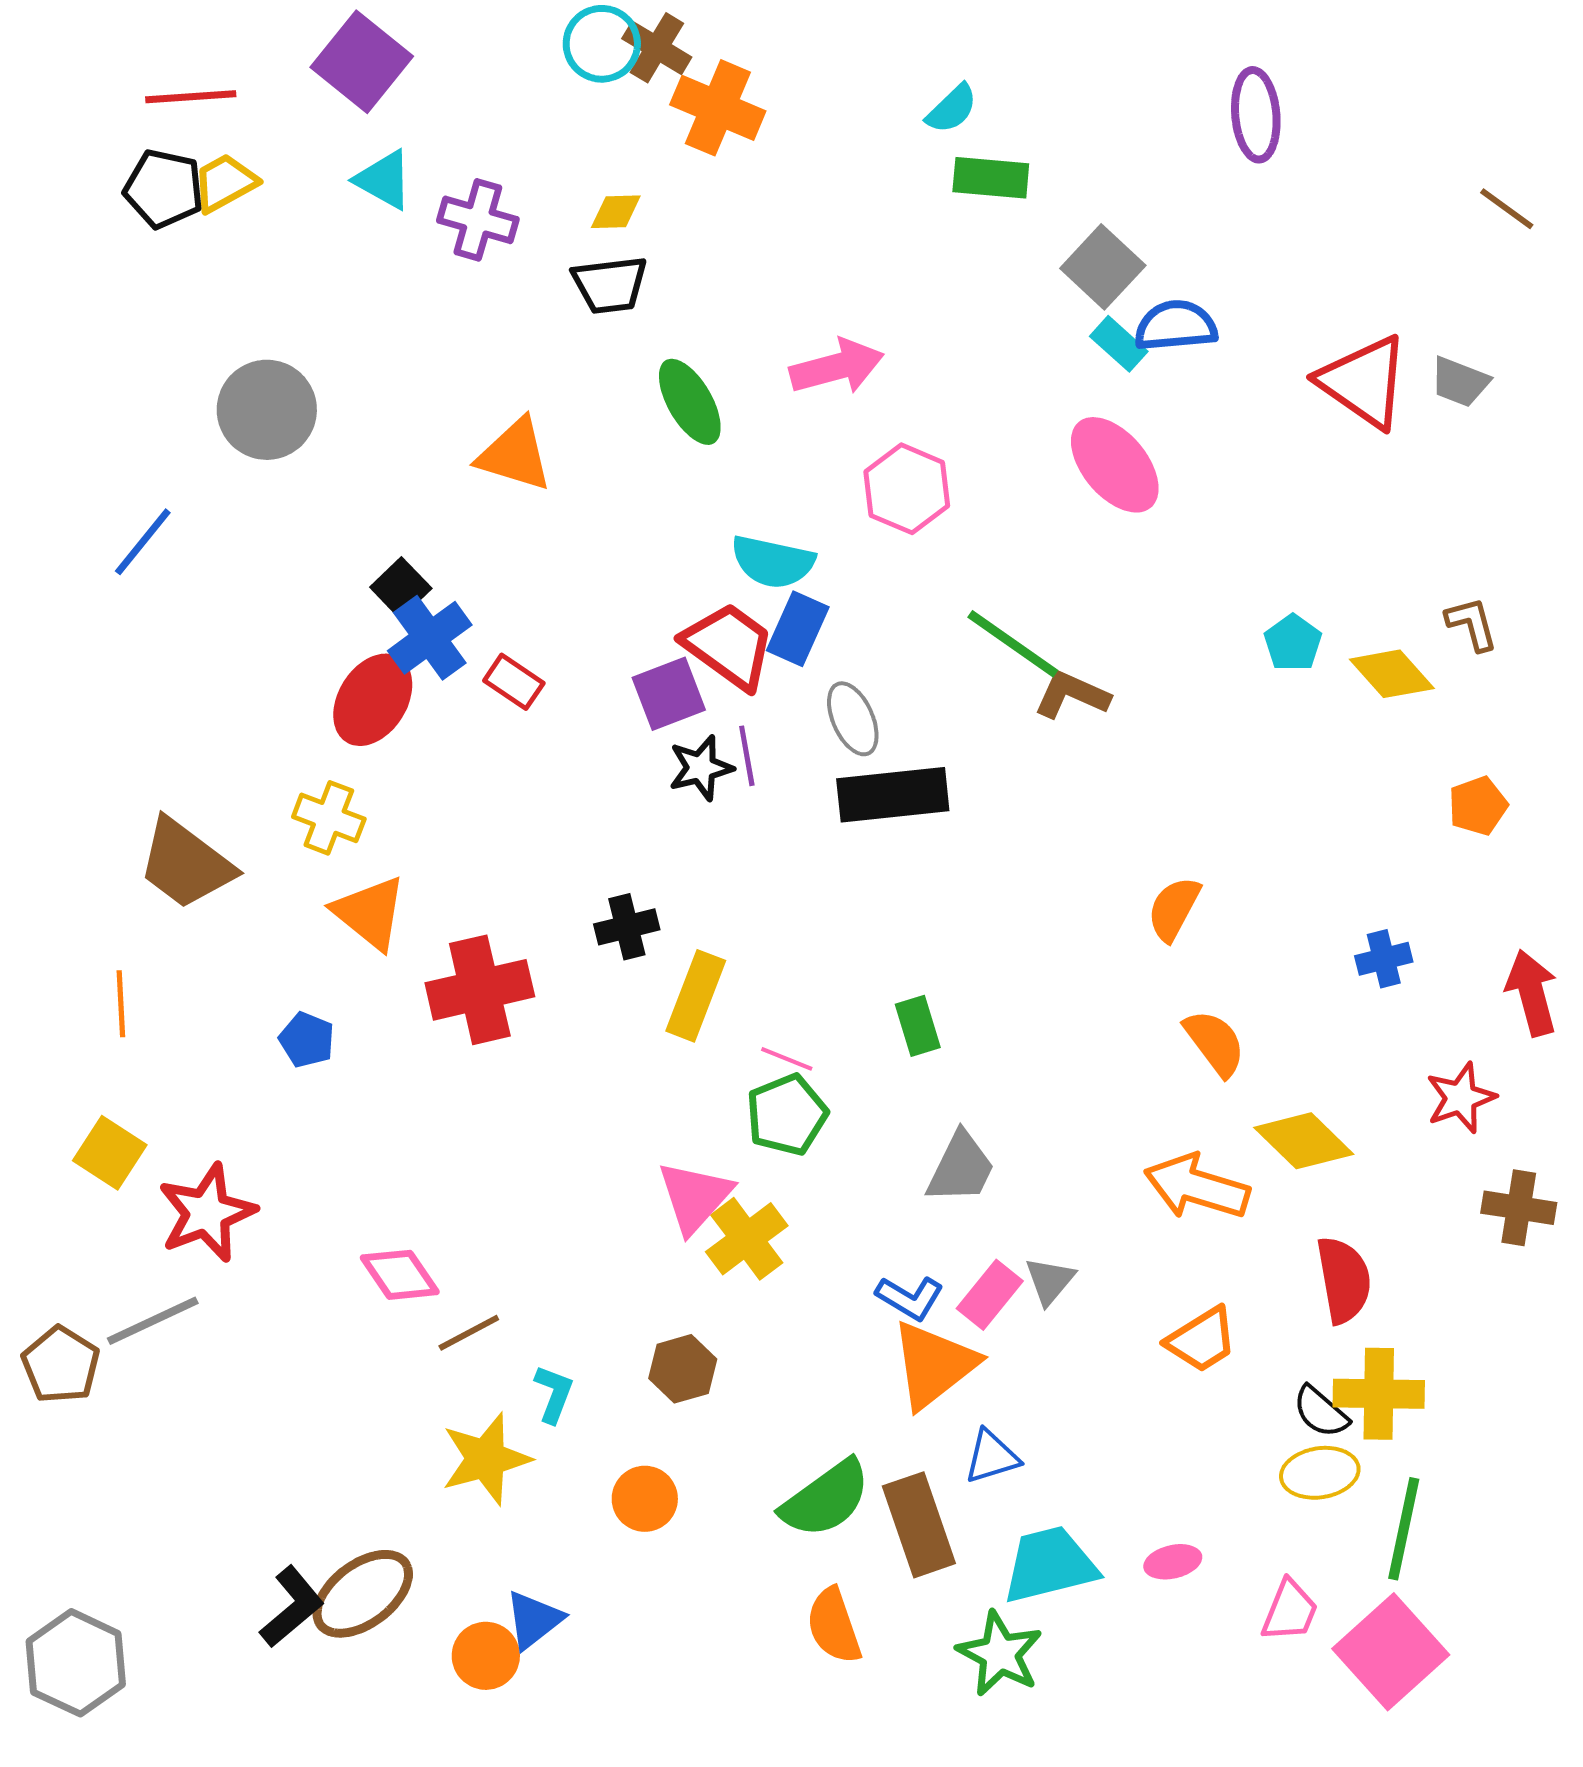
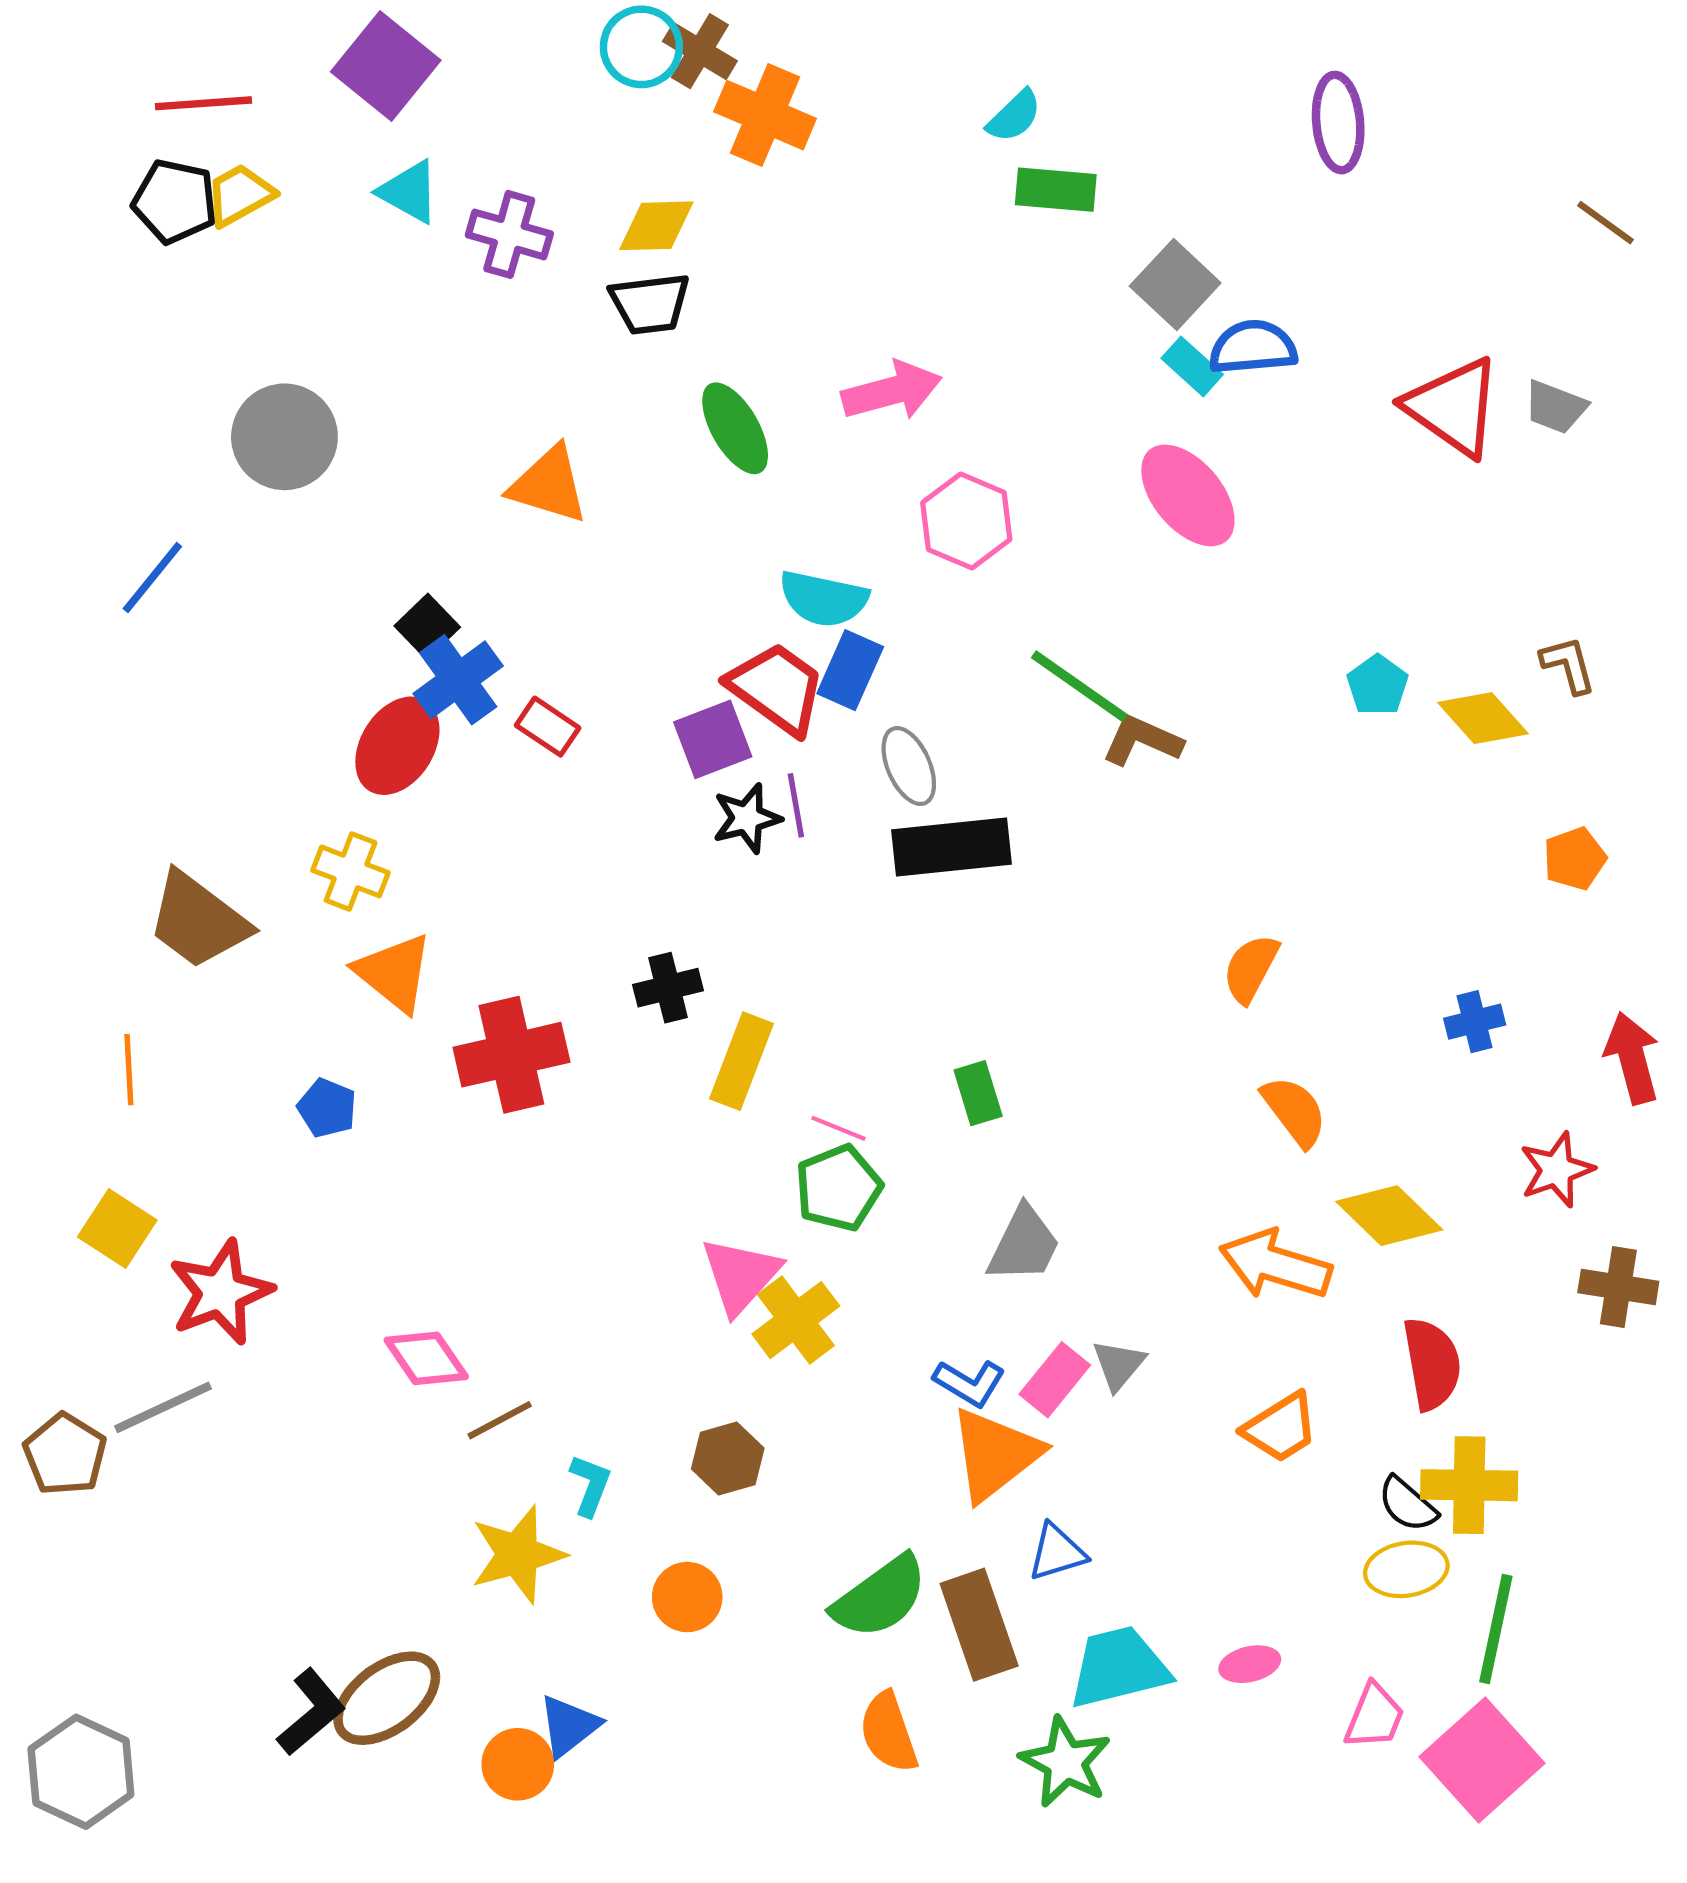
yellow diamond: (616, 212) -> (656, 226), size x1.4

